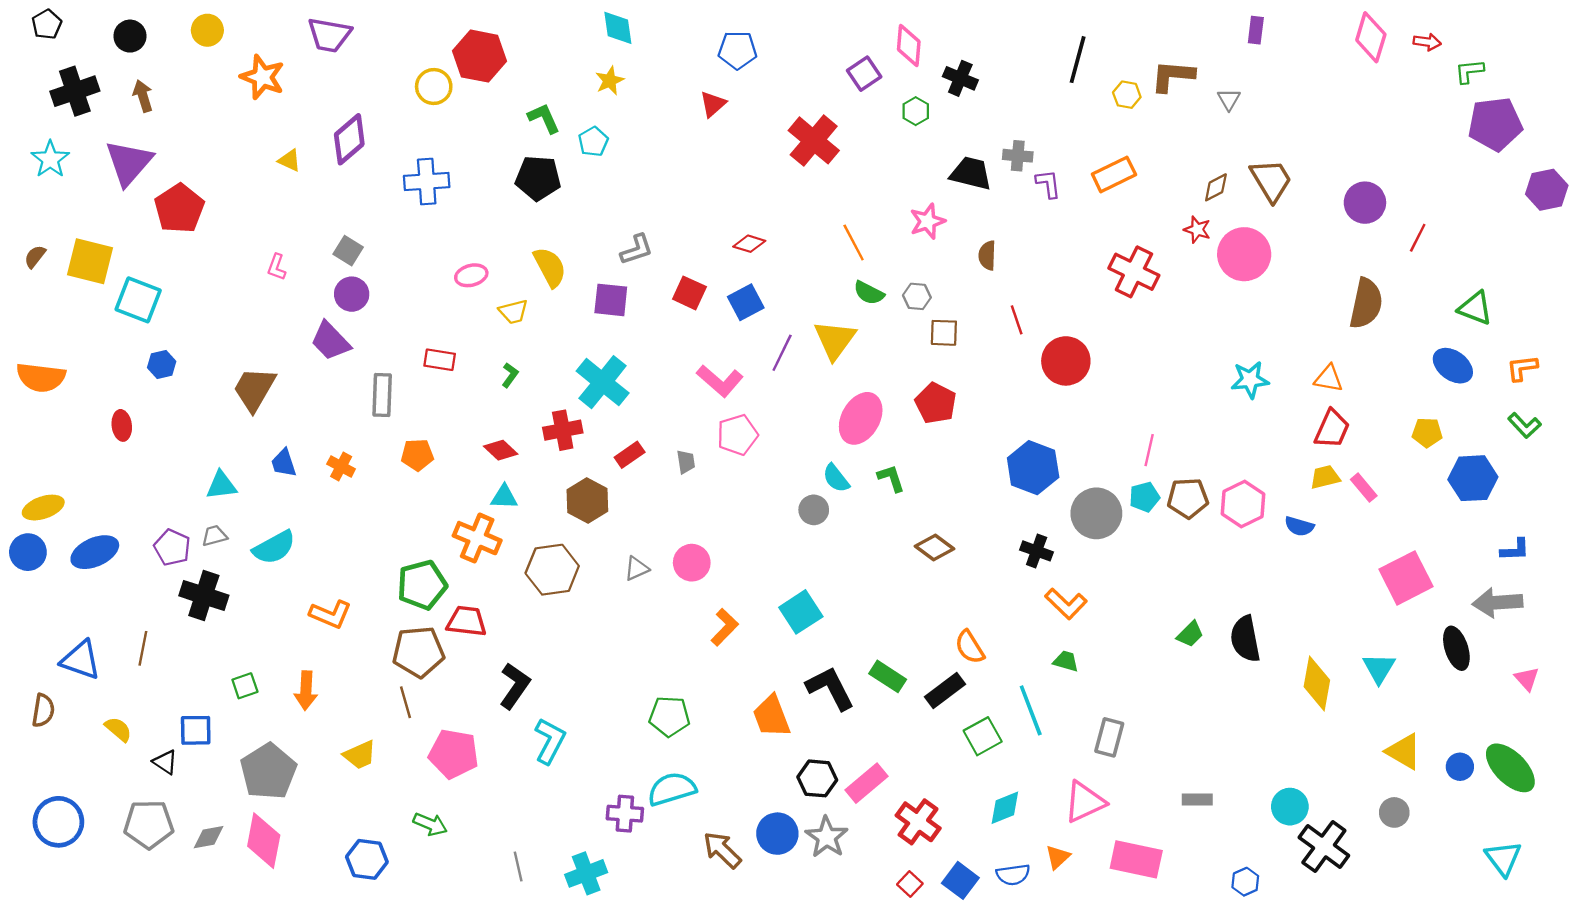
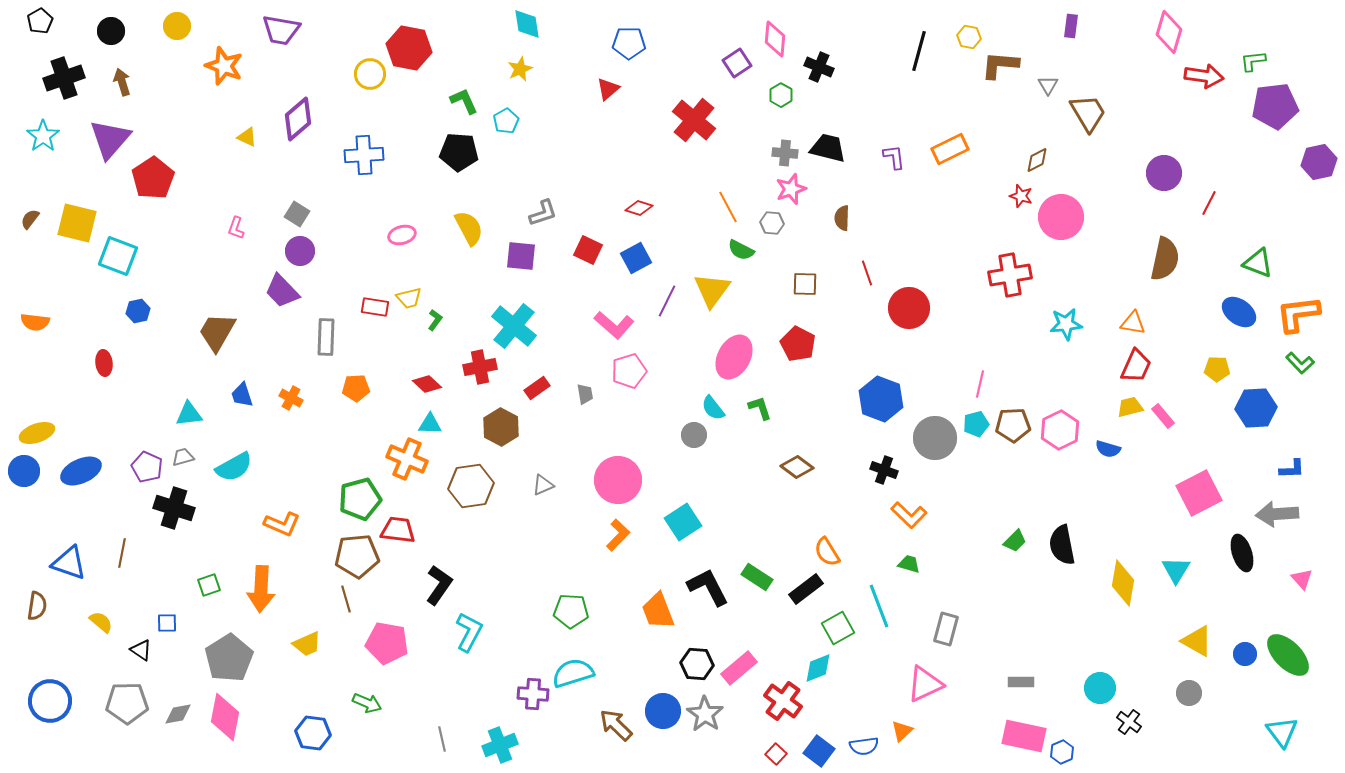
red arrow: (1427, 42) -> (1204, 76), moved, size x1.6
yellow hexagon: (1127, 95) -> (969, 37), moved
gray cross: (1018, 156) -> (785, 153), moved
brown trapezoid: (1271, 180) -> (1088, 113), moved
red cross: (1134, 272) -> (1010, 275), moved, turned -36
gray hexagon: (917, 296) -> (772, 223), moved
yellow trapezoid: (513, 312) -> (409, 298), moved
orange L-shape: (1522, 368) -> (1298, 314), size x1.6
orange semicircle: (41, 377) -> (35, 322), size x0.7
pink circle: (692, 563) -> (618, 480), moved, size x1.5
orange arrow: (306, 690) -> (261, 589), size x1.4
blue square: (196, 730) -> (167, 623), size x0.7
cyan diamond: (1005, 808) -> (818, 668), moved
black cross: (1324, 846) -> (1129, 722), size x0.6
pink rectangle: (1136, 859) -> (1024, 736), moved

